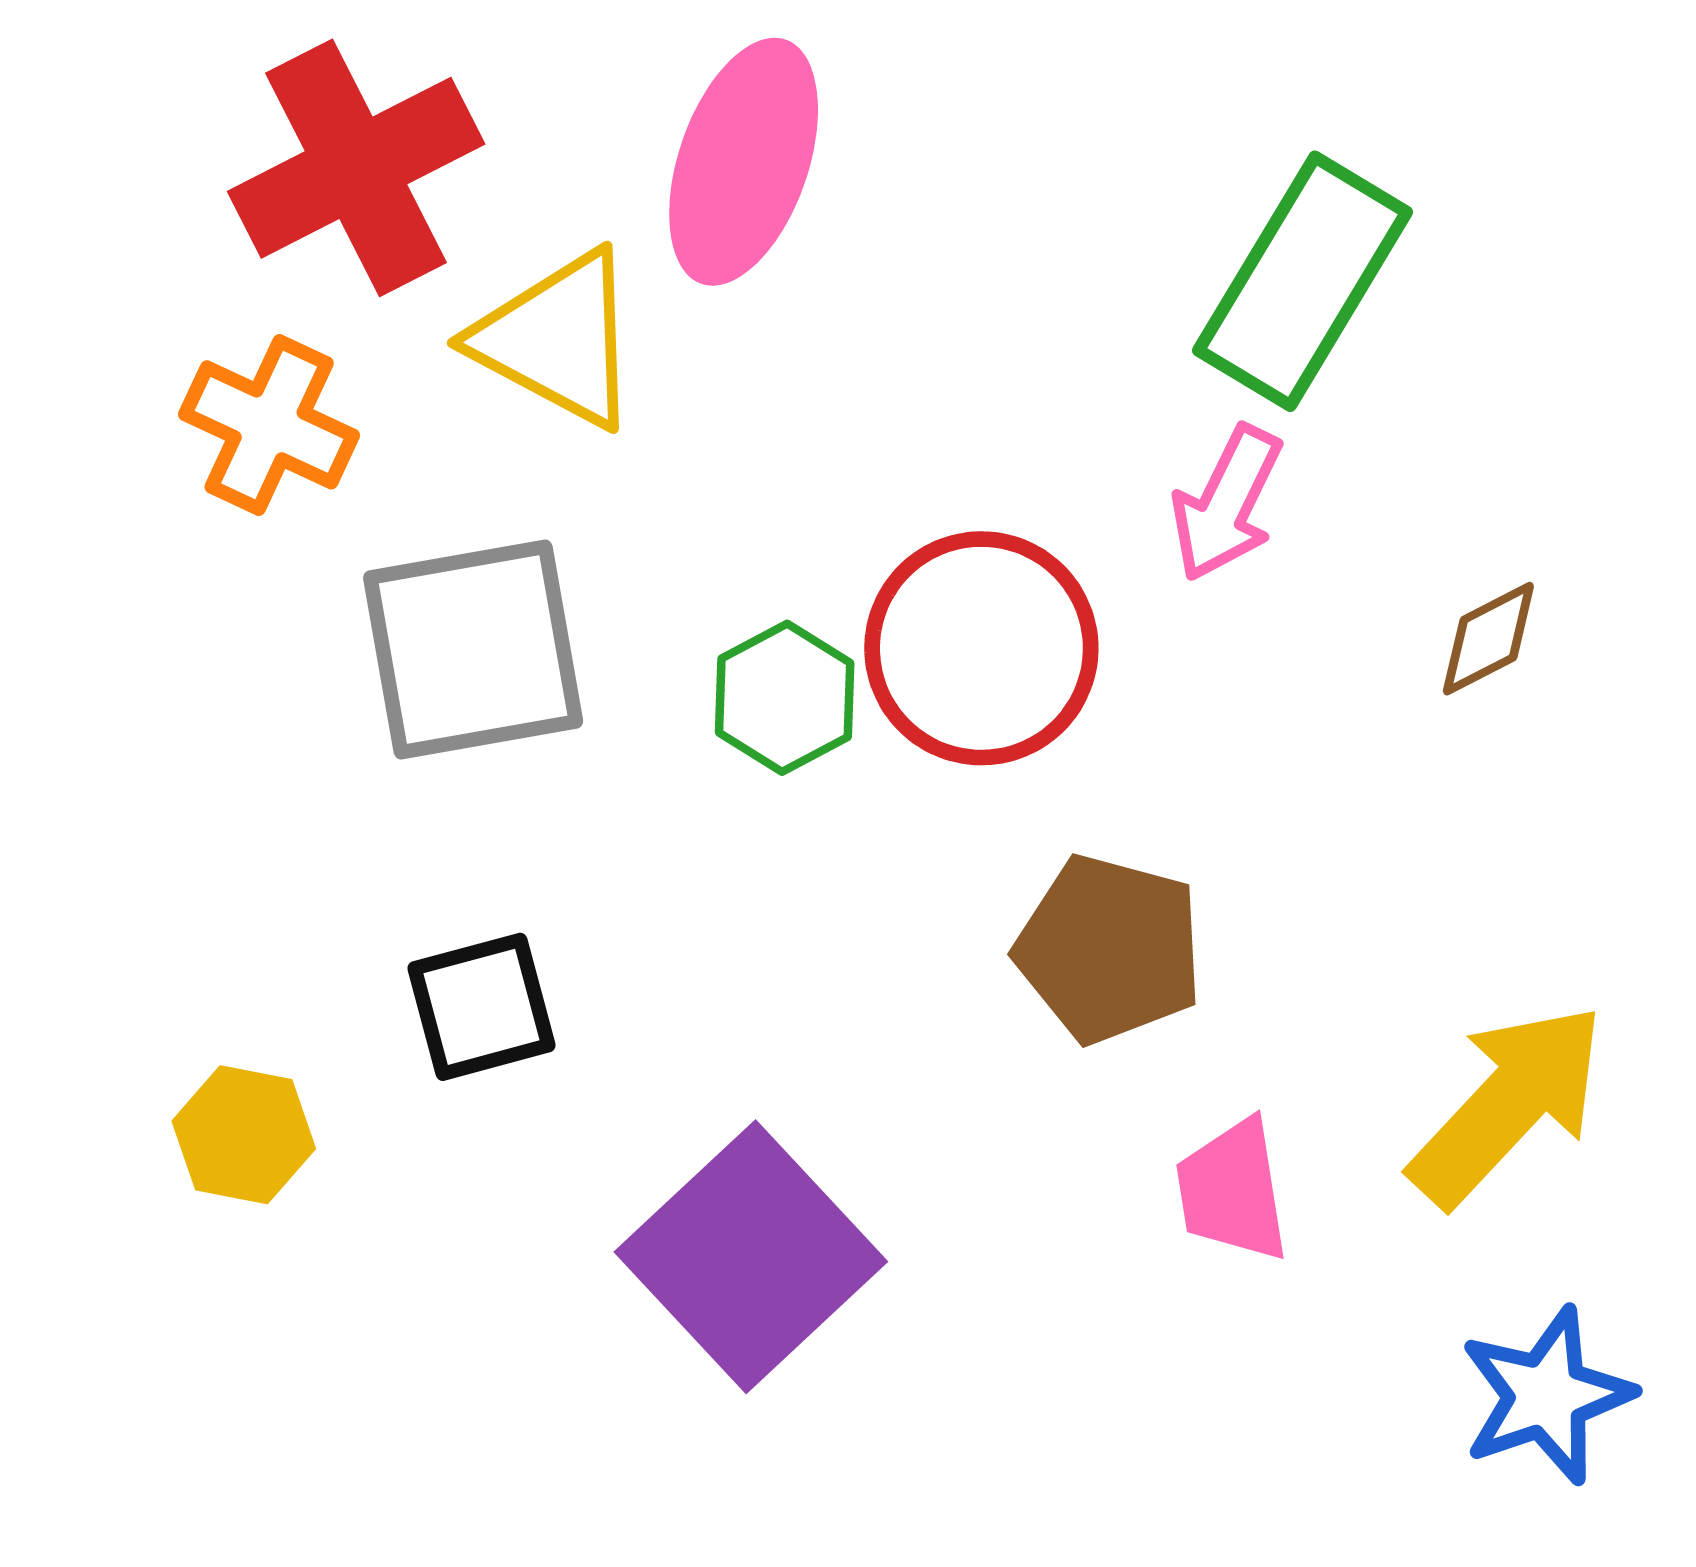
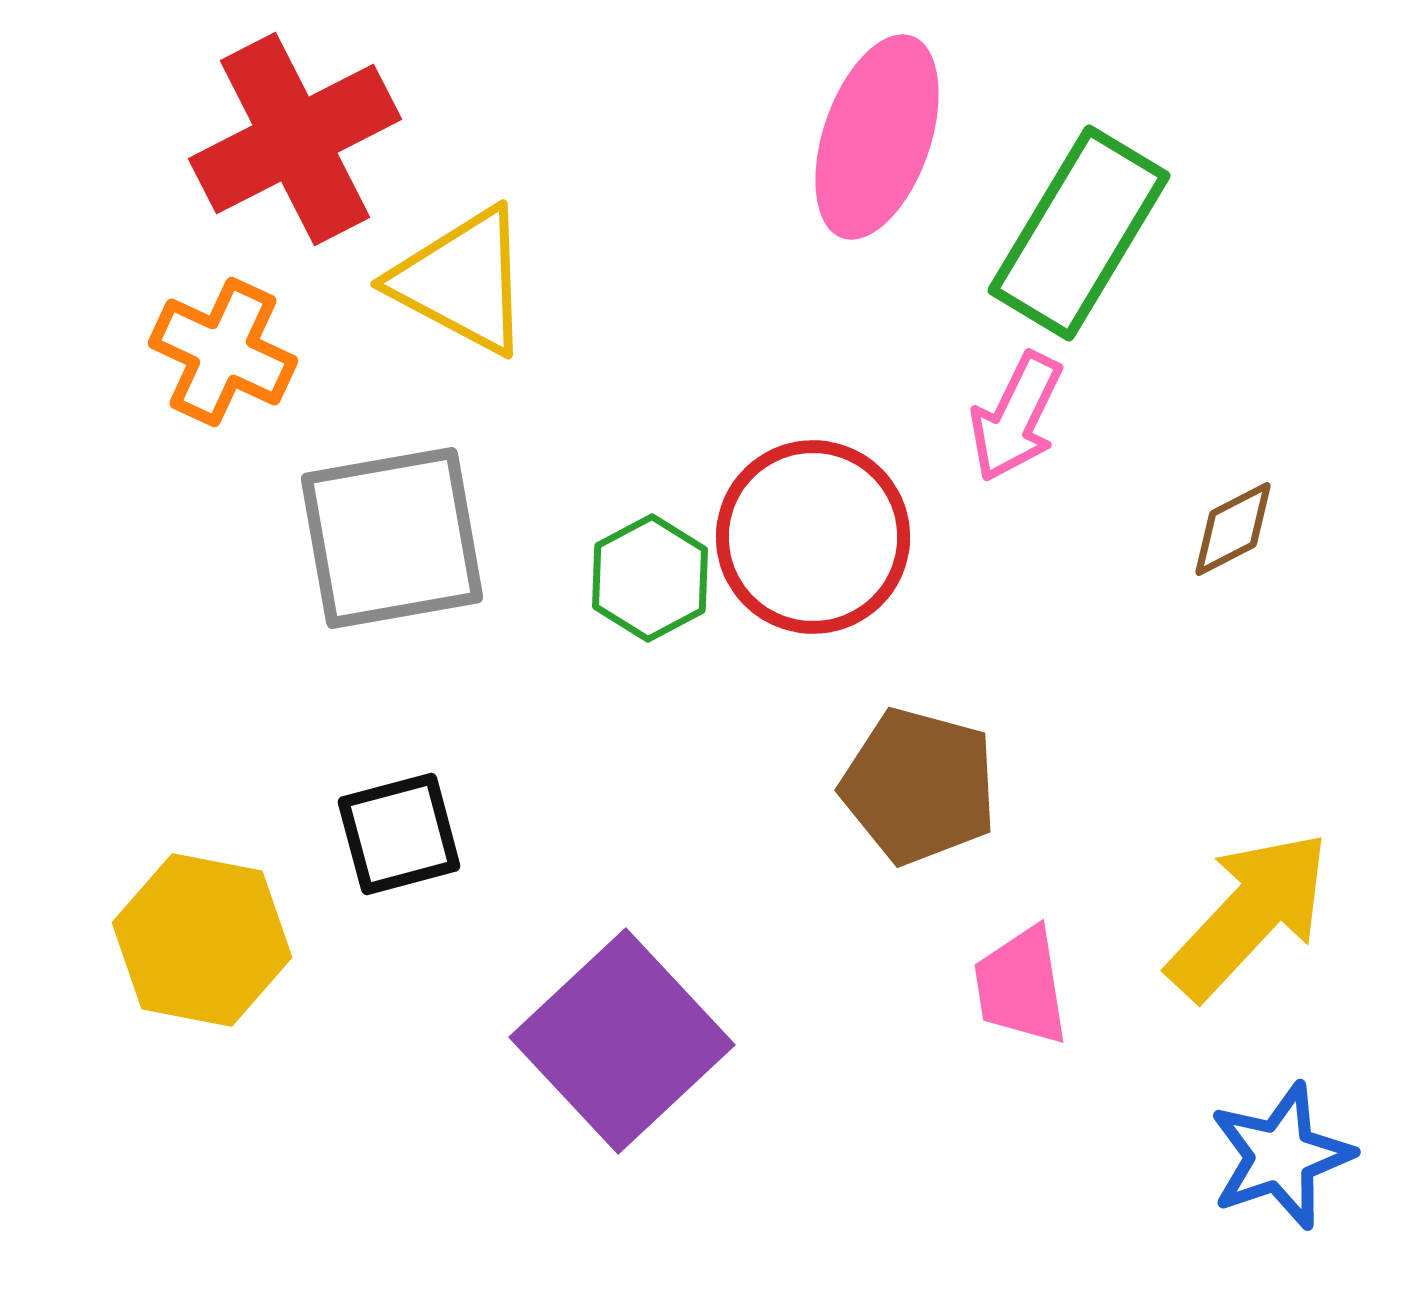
pink ellipse: (744, 162) -> (877, 137), moved
yellow hexagon: (244, 1135) -> (202, 940), size x1.5

